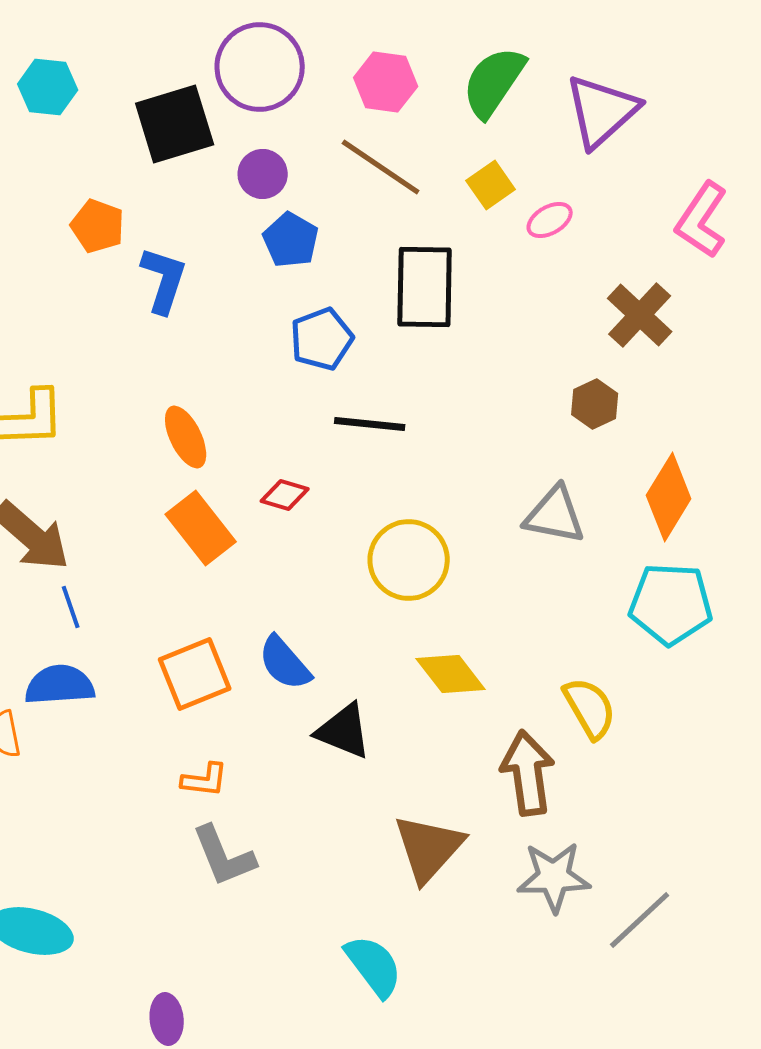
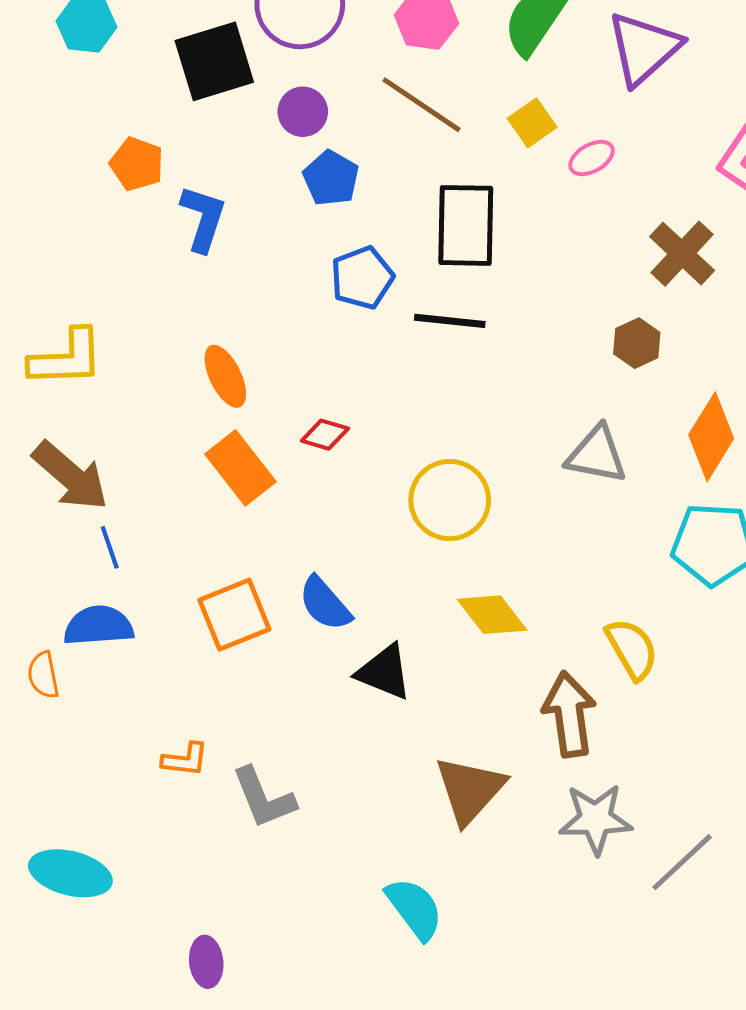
black line: (370, 424) -> (450, 321), moved
orange L-shape: (205, 780) -> (185, 760), moved

